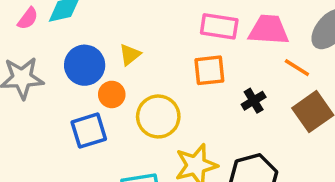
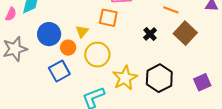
yellow triangle: (130, 55) -> (82, 31), moved
orange square: (209, 70) -> (108, 18), moved, turned 30

